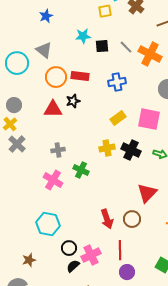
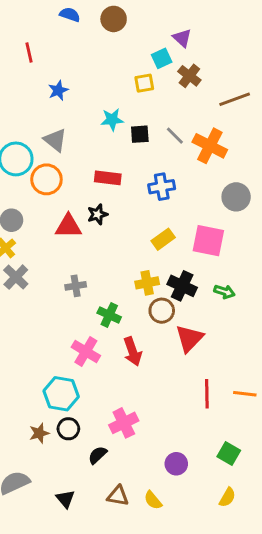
orange circle: (56, 77) -> (46, 179), moved
pink cross: (53, 180) -> (86, 351), moved
red triangle: (147, 193) -> (189, 338), moved
red arrow: (107, 219) -> (133, 351), moved
brown circle: (132, 219) -> (162, 311), moved
black circle: (69, 248) -> (68, 429), moved
red line: (120, 250) -> (207, 394), moved
pink cross: (91, 255) -> (124, 423), moved
brown star: (29, 260) -> (39, 433), moved

